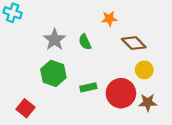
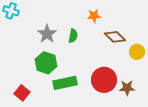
green semicircle: (85, 42) -> (73, 36), turned -144
yellow circle: (144, 70) -> (137, 52), moved
green rectangle: (88, 87) -> (65, 83), moved, size x1.6

